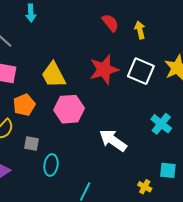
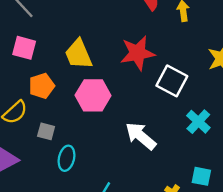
white square: (141, 71) -> (172, 81), moved

